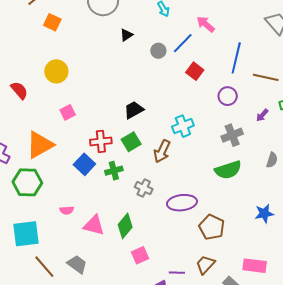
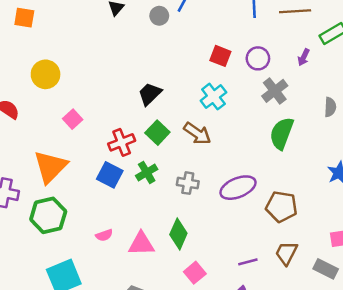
red square: (195, 71) -> (220, 56), moved
purple circle: (228, 96) -> (258, 58), moved
brown arrow: (162, 151) -> (197, 133), turned -65
green semicircle: (228, 170) -> (282, 133), turned 144
pink square: (140, 255) -> (195, 273), moved
purple line: (177, 273) -> (248, 262), moved

